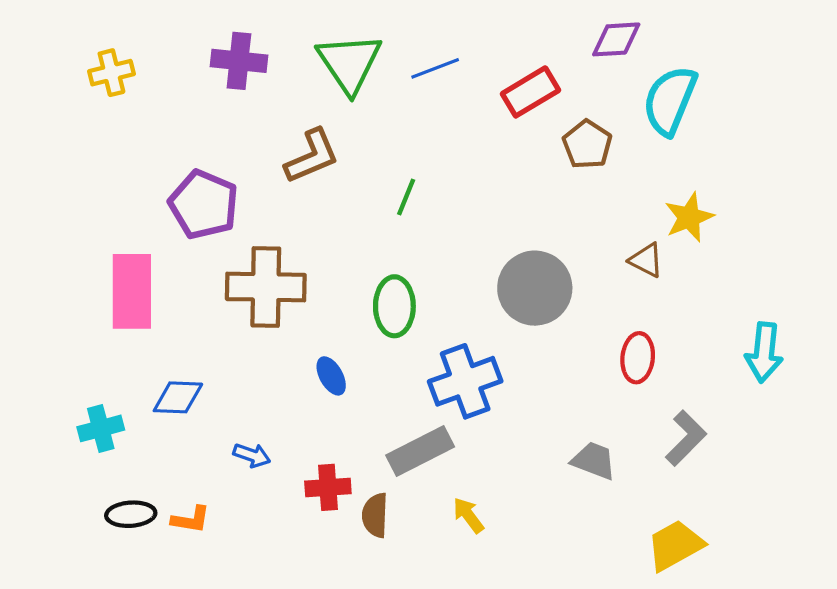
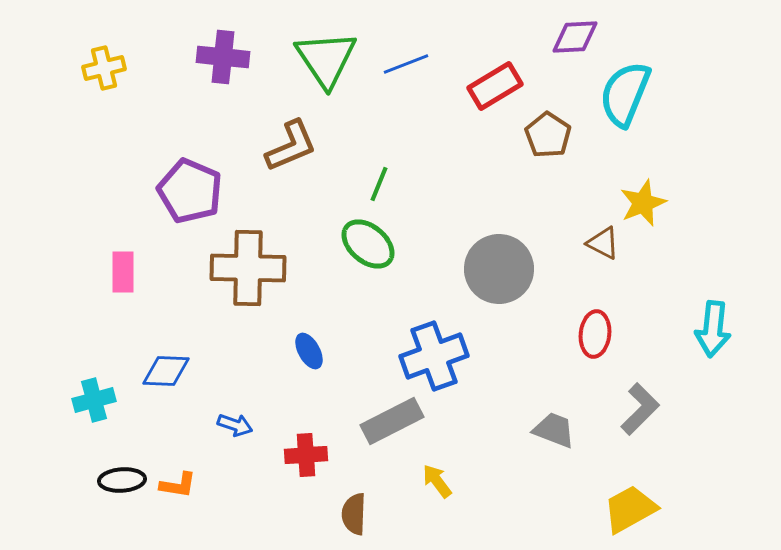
pink rectangle: (132, 291) -> (123, 272), size x0.6
green ellipse: (394, 306) -> (368, 244), moved, turned -50
brown semicircle: (375, 515) -> (354, 514), moved

